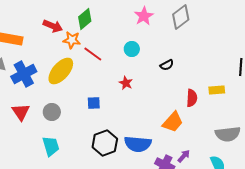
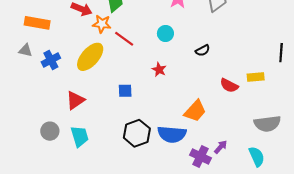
blue cross: (24, 74) -> (51, 60), size x0.7
red semicircle: (192, 98) -> (229, 85), turned 114
red triangle: (21, 112) -> (75, 100), moved, turned 30
gray circle: (52, 112) -> (50, 131), moved
orange trapezoid: (173, 122) -> (195, 111), moved

